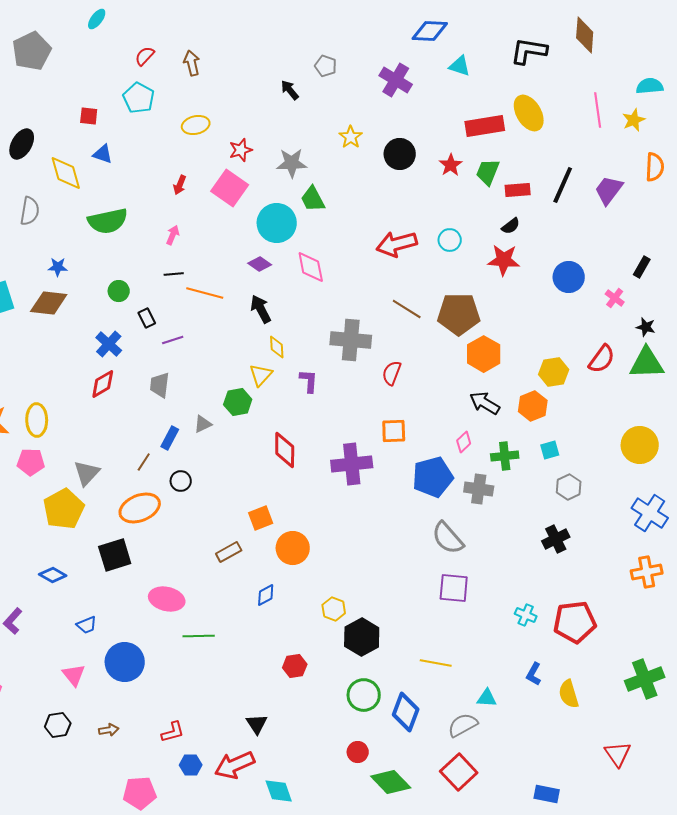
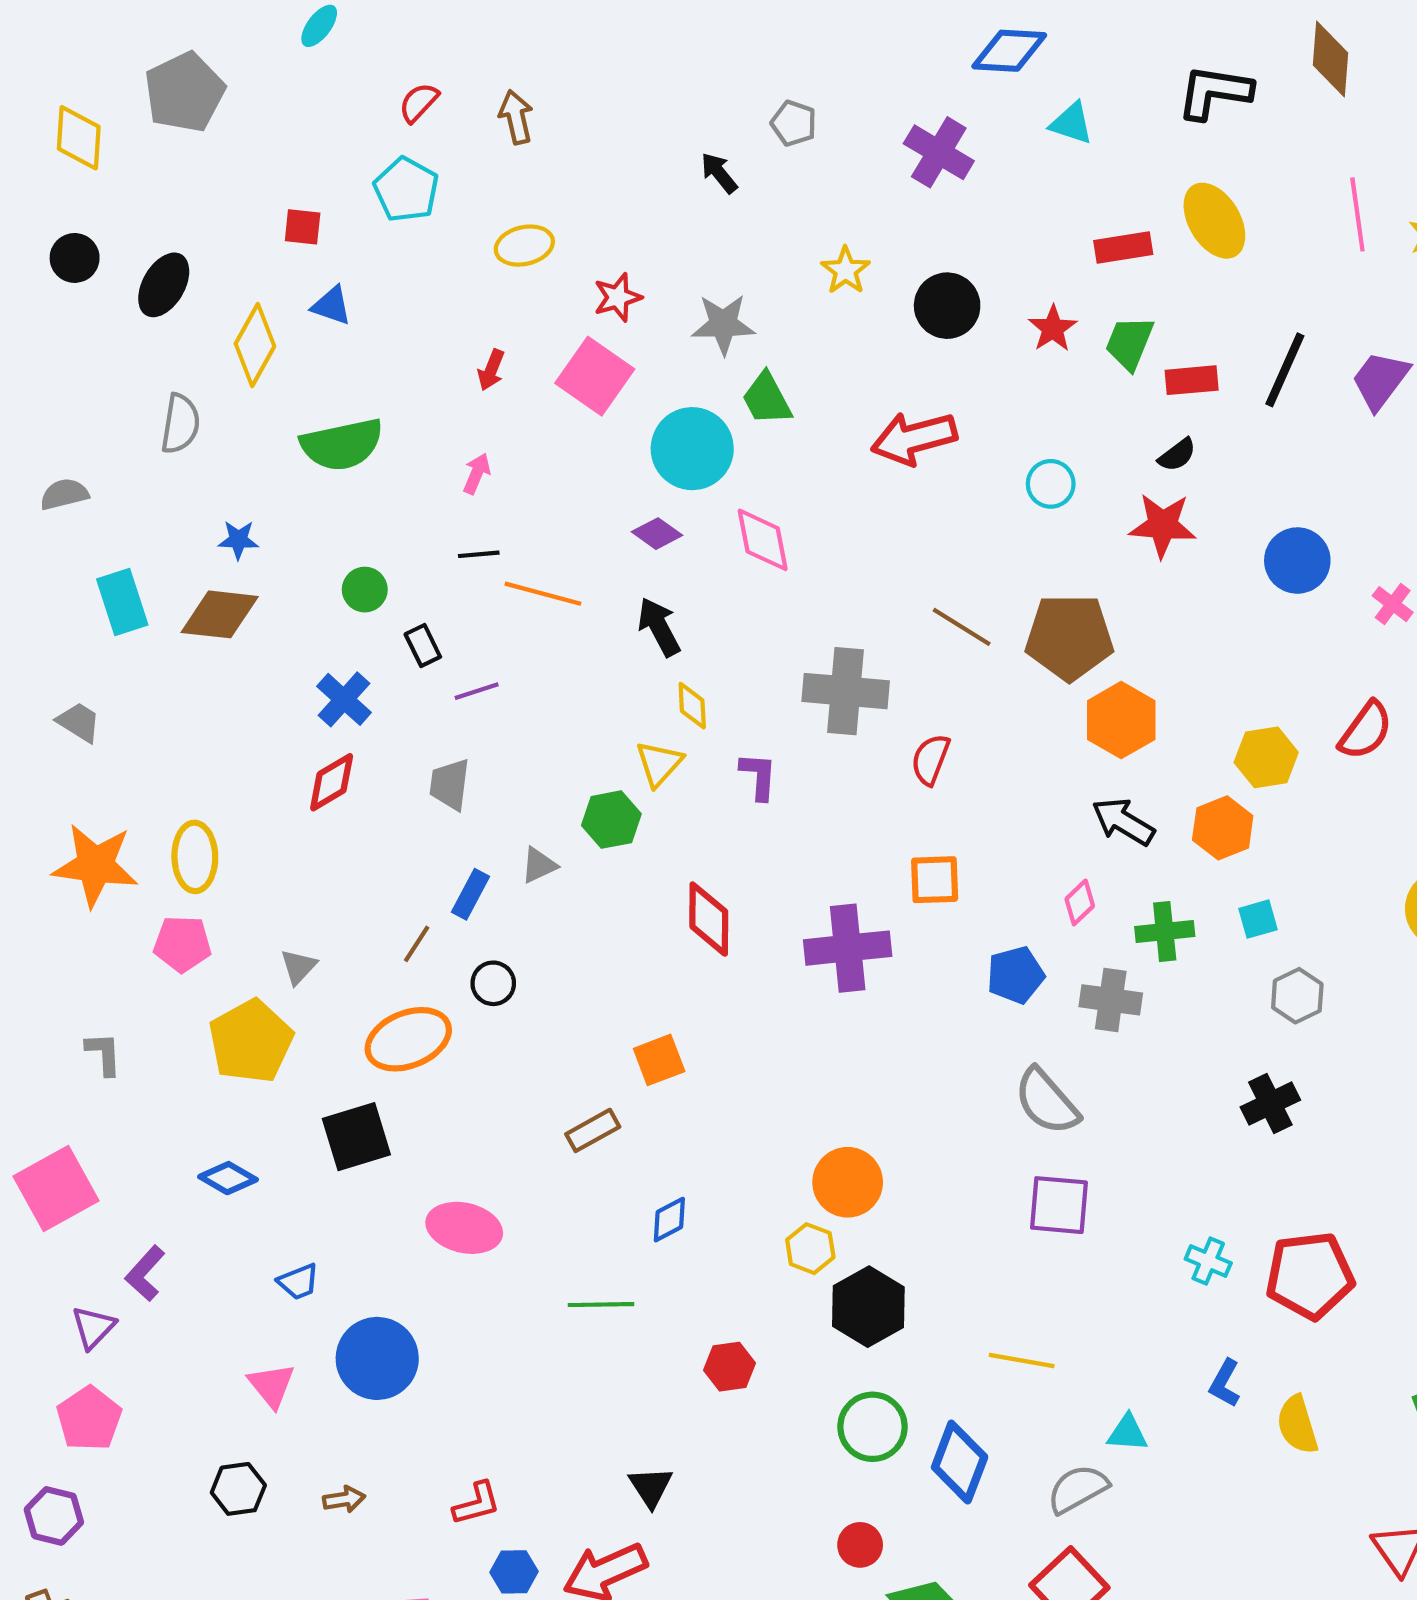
red rectangle: (485, 126) -> (1123, 248), size x0.7
yellow diamond: (66, 173) -> (255, 345), turned 45
red arrow: (397, 244) -> (914, 438), moved
gray triangle: (87, 473) -> (298, 967), size x0.7
blue pentagon: (433, 477) -> (1015, 975), size x0.7
orange circle: (293, 548) -> (848, 1182), moved
green line: (199, 636) -> (601, 1305), moved

